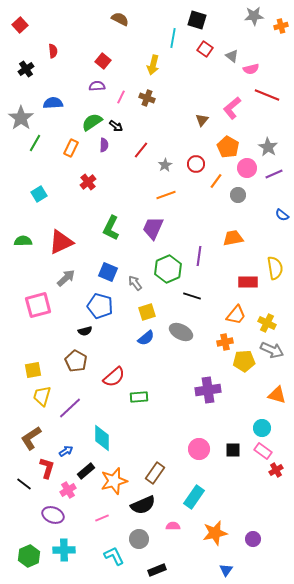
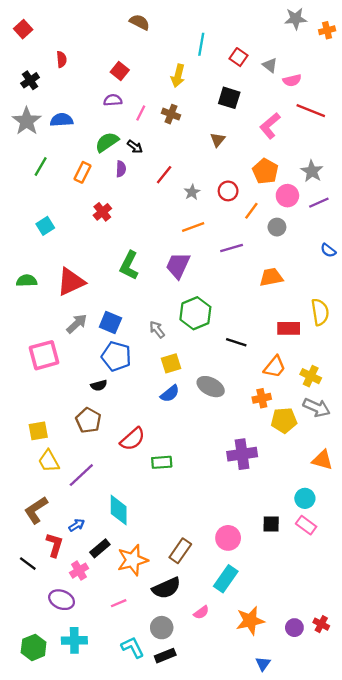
black square: (197, 20) -> (229, 98), moved
gray star: (21, 118) -> (27, 121), moved
brown triangle: (202, 120) -> (218, 140), moved
purple line: (199, 256) -> (232, 248), moved, turned 66
blue square: (108, 272) -> (110, 323), moved
black line: (192, 296) -> (236, 342), moved
yellow trapezoid: (42, 396) -> (49, 461), turned -45
pink circle: (199, 449) -> (228, 538), moved
red cross: (276, 470) -> (321, 624), moved, turned -32
pink semicircle: (173, 526) -> (201, 612), turned 144
black rectangle: (157, 570) -> (165, 656), moved

